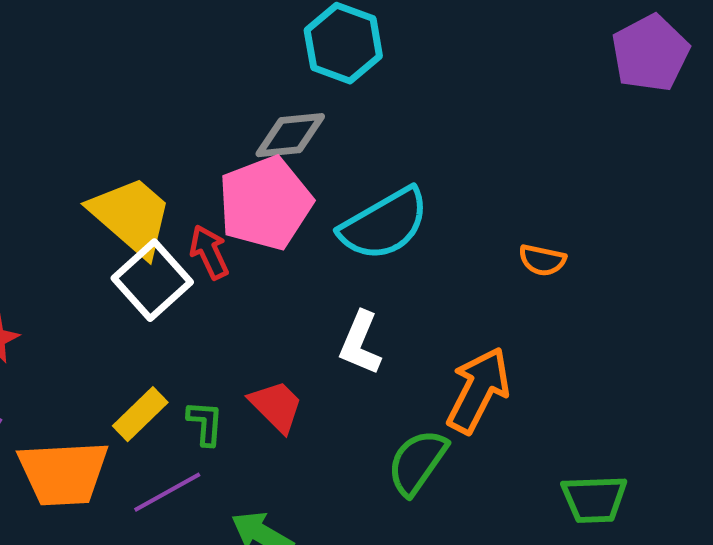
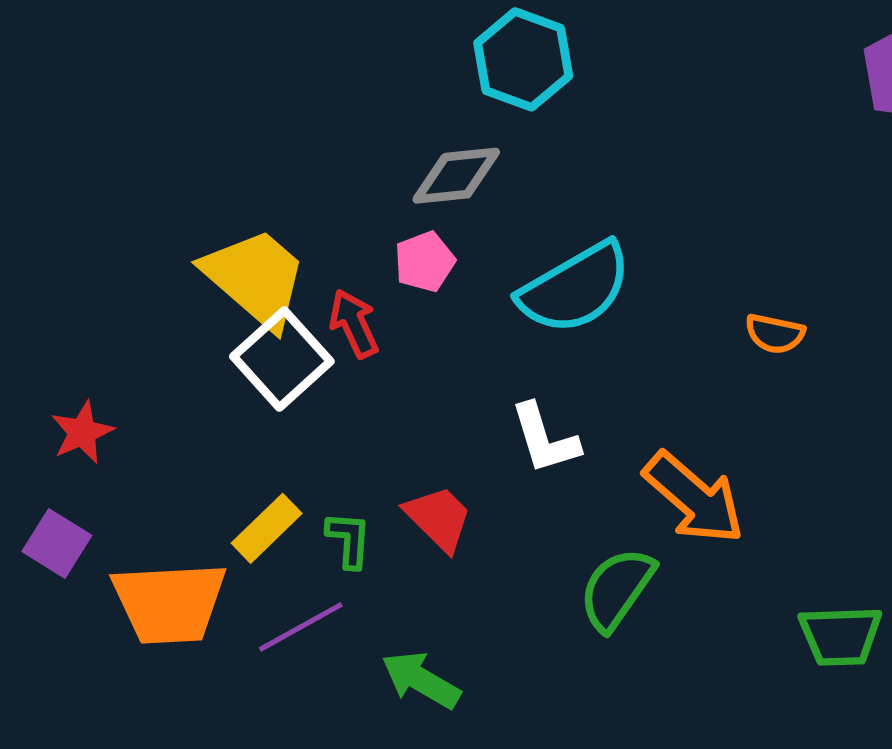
pink pentagon: (265, 203) -> (425, 262), size x0.5
white L-shape: (360, 343) -> (545, 439), turned -40
orange arrow: (478, 390) -> (694, 498), turned 104

